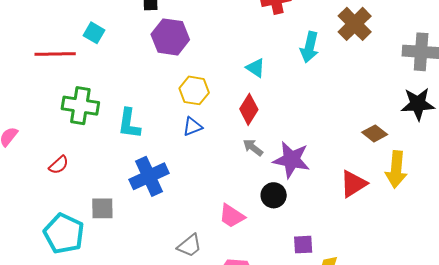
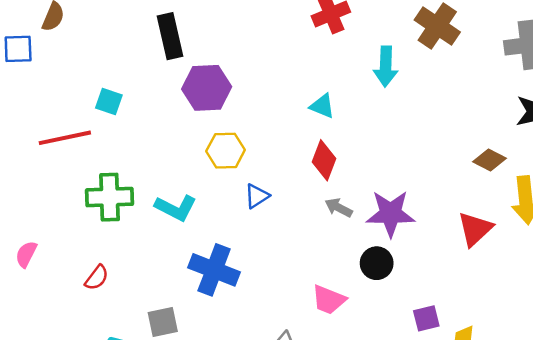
yellow hexagon: (194, 90) -> (226, 151), moved
cyan L-shape: (129, 124) -> (176, 208), turned -60
blue cross: (149, 176) -> (214, 270), turned -33

